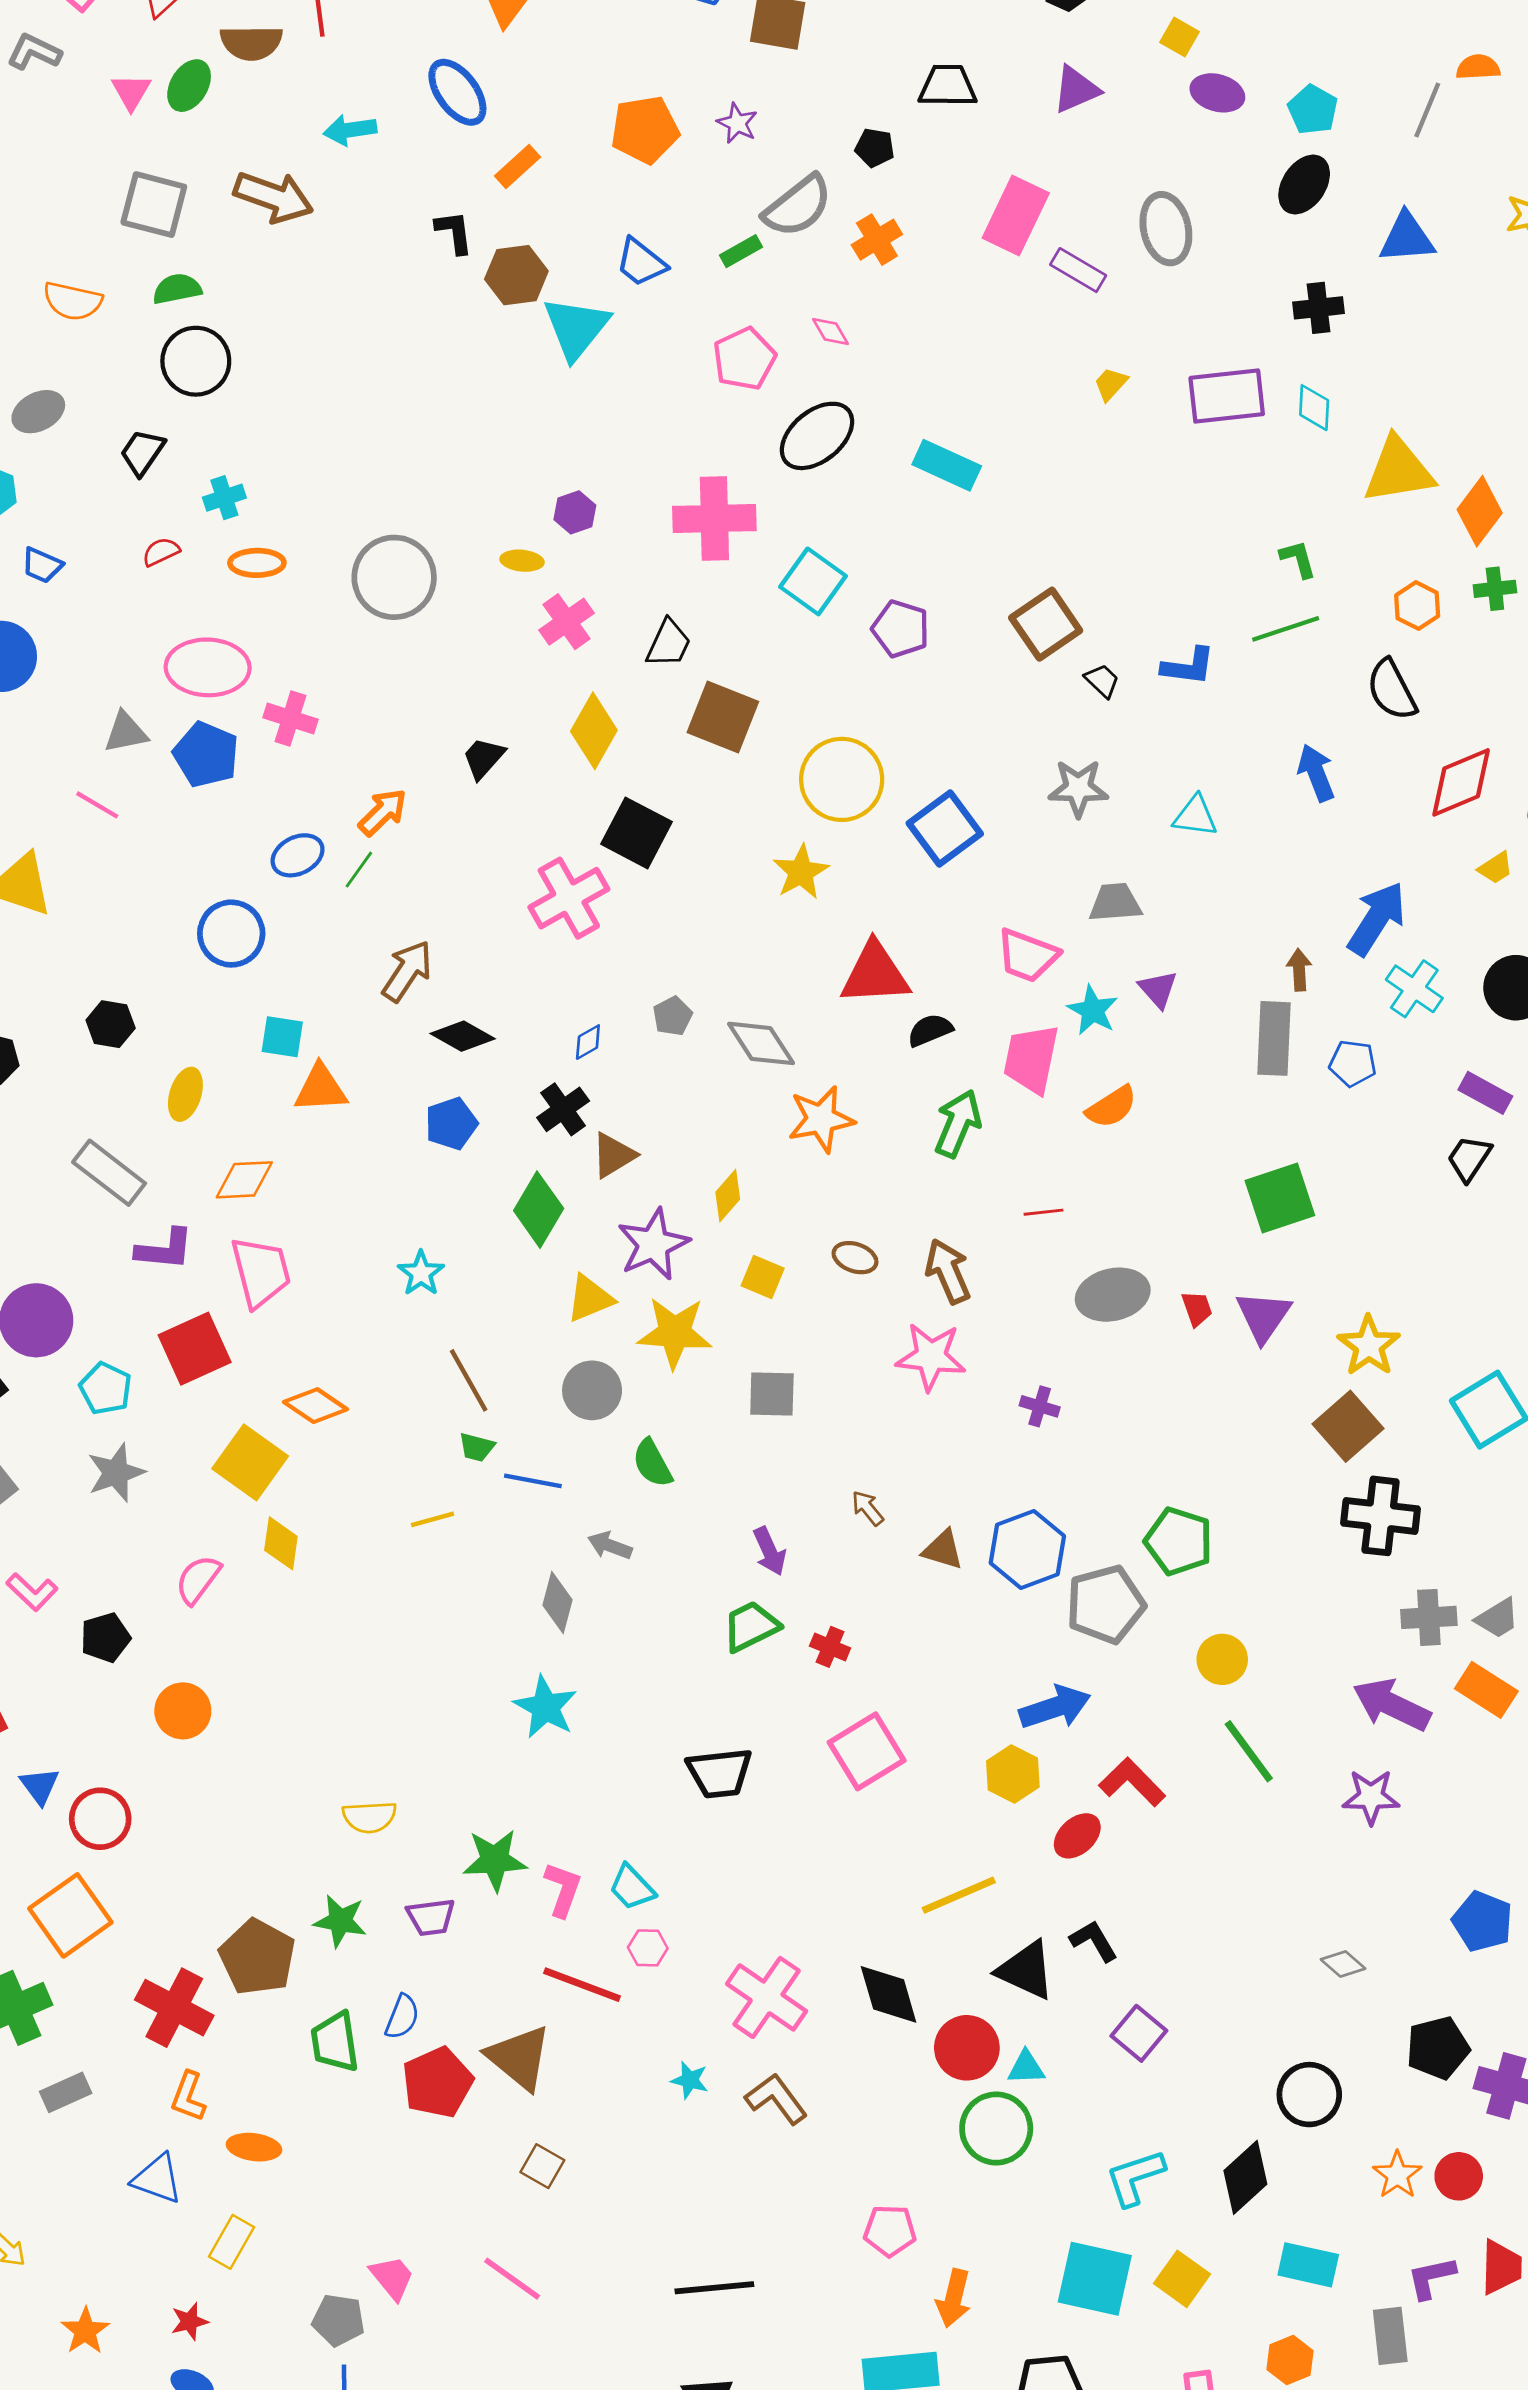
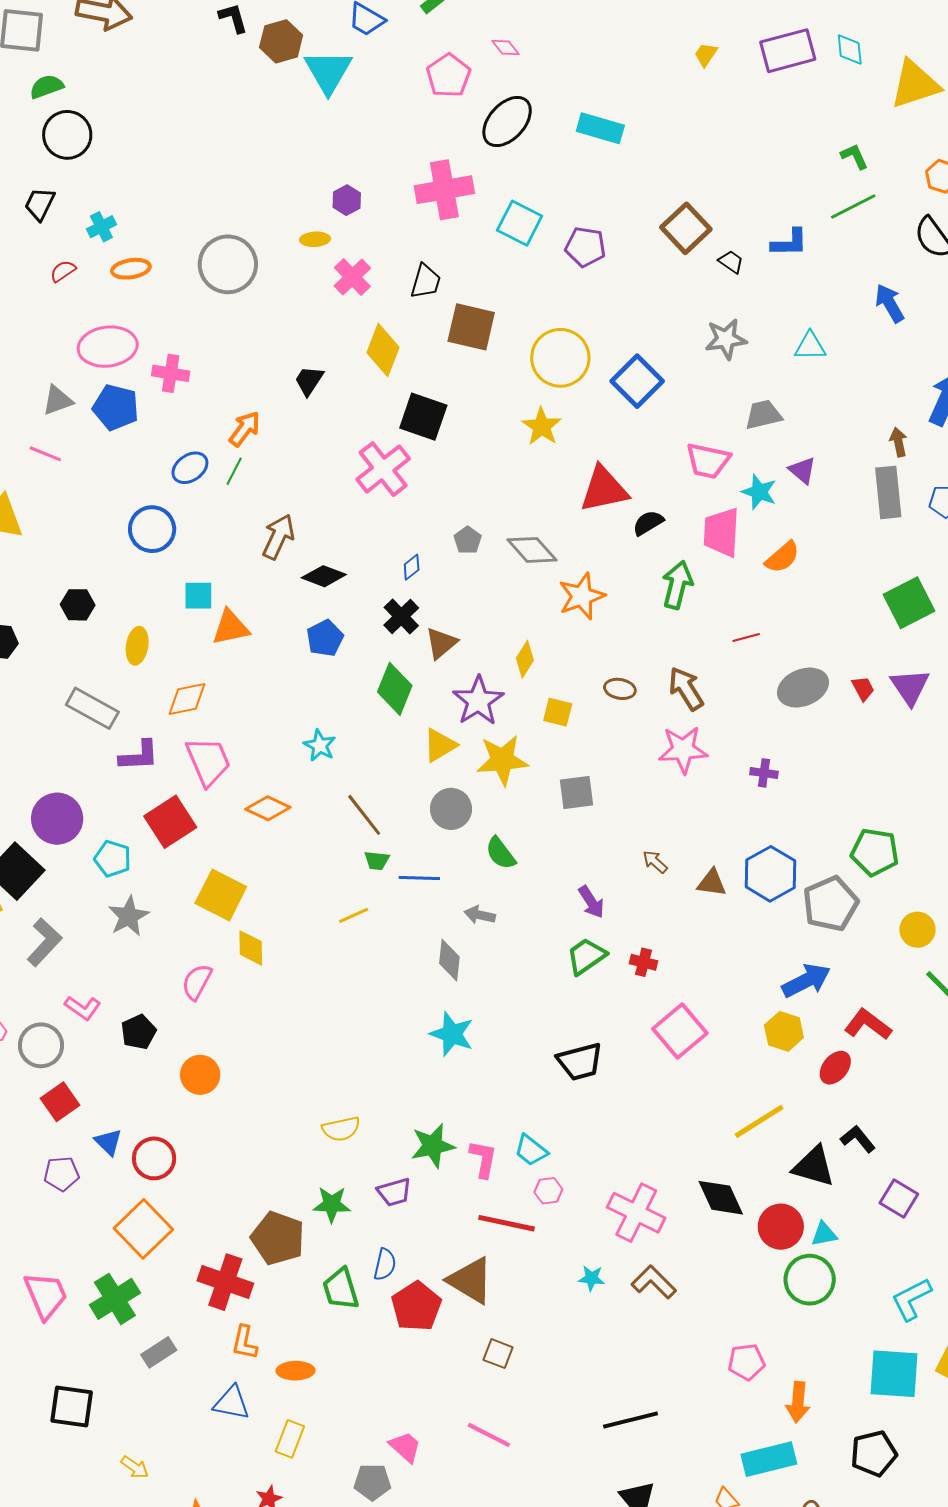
orange diamond: (315, 1406) -> (268, 808), moved

